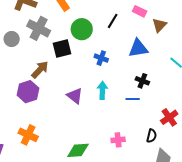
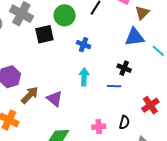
blue triangle: (138, 48) -> (135, 37), moved
brown arrow: (40, 70) -> (30, 95), moved
purple triangle: (75, 96) -> (54, 99), moved
black semicircle: (152, 136) -> (124, 122), moved

